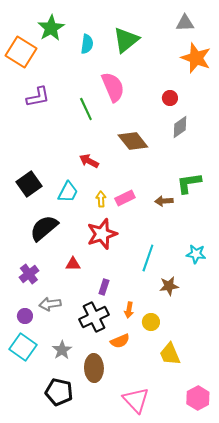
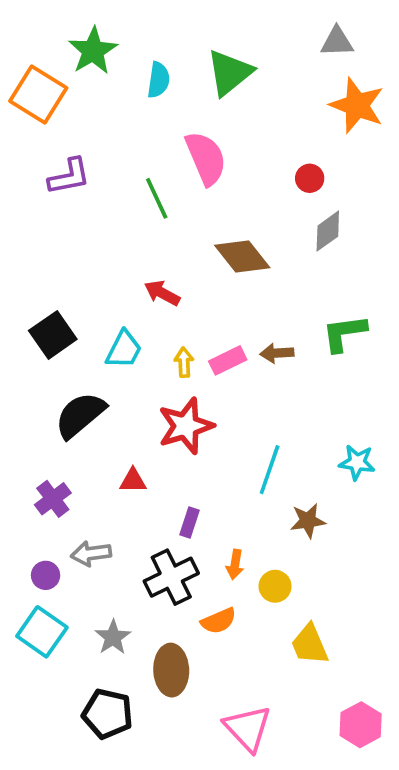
brown arrow: (164, 201) -> (277, 353), moved

